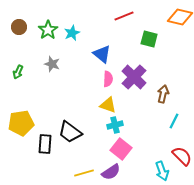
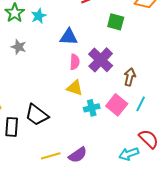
blue triangle: (102, 54) -> (69, 37), turned -36
cyan cross: (115, 125) -> (92, 108), moved
pink square: (121, 149) -> (117, 105), moved
cyan arrow: (162, 171) -> (129, 154), turned 90

